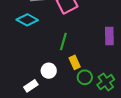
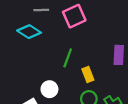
yellow rectangle: (75, 62) -> (88, 74), moved

